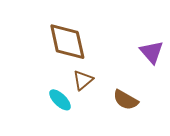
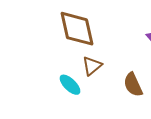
brown semicircle: (126, 100) -> (133, 85), turned 35

